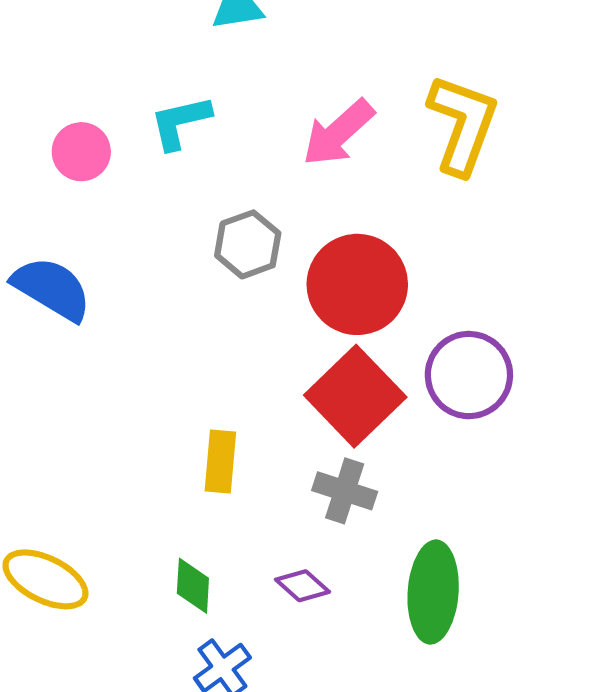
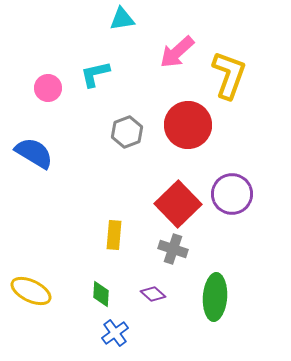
pink arrow: (338, 133) -> (177, 52), moved
red circle: (357, 284) -> (188, 125), moved

